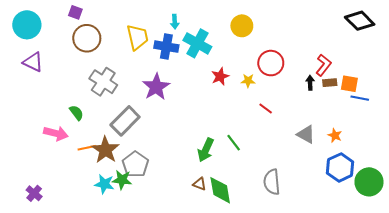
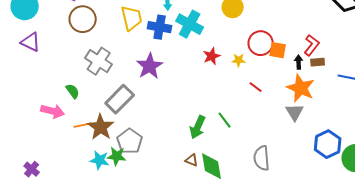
orange square: (349, 84) -> (278, 50), moved
gray triangle: (306, 134) -> (295, 112), turned 30
orange star: (335, 135) -> (301, 88), moved, size x2.0

